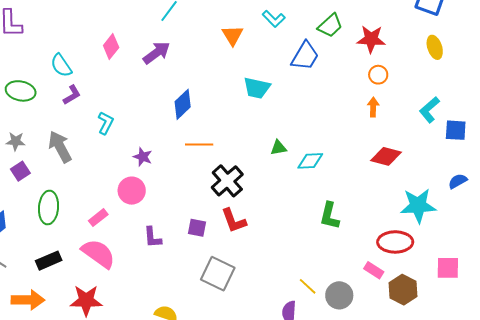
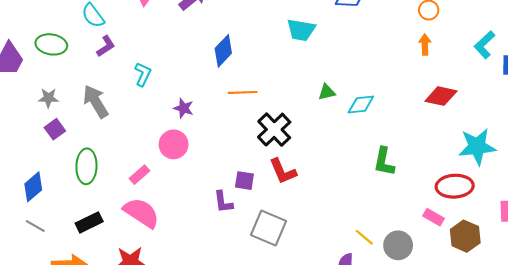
purple L-shape: (152, 237) -> (223, 202), moved

